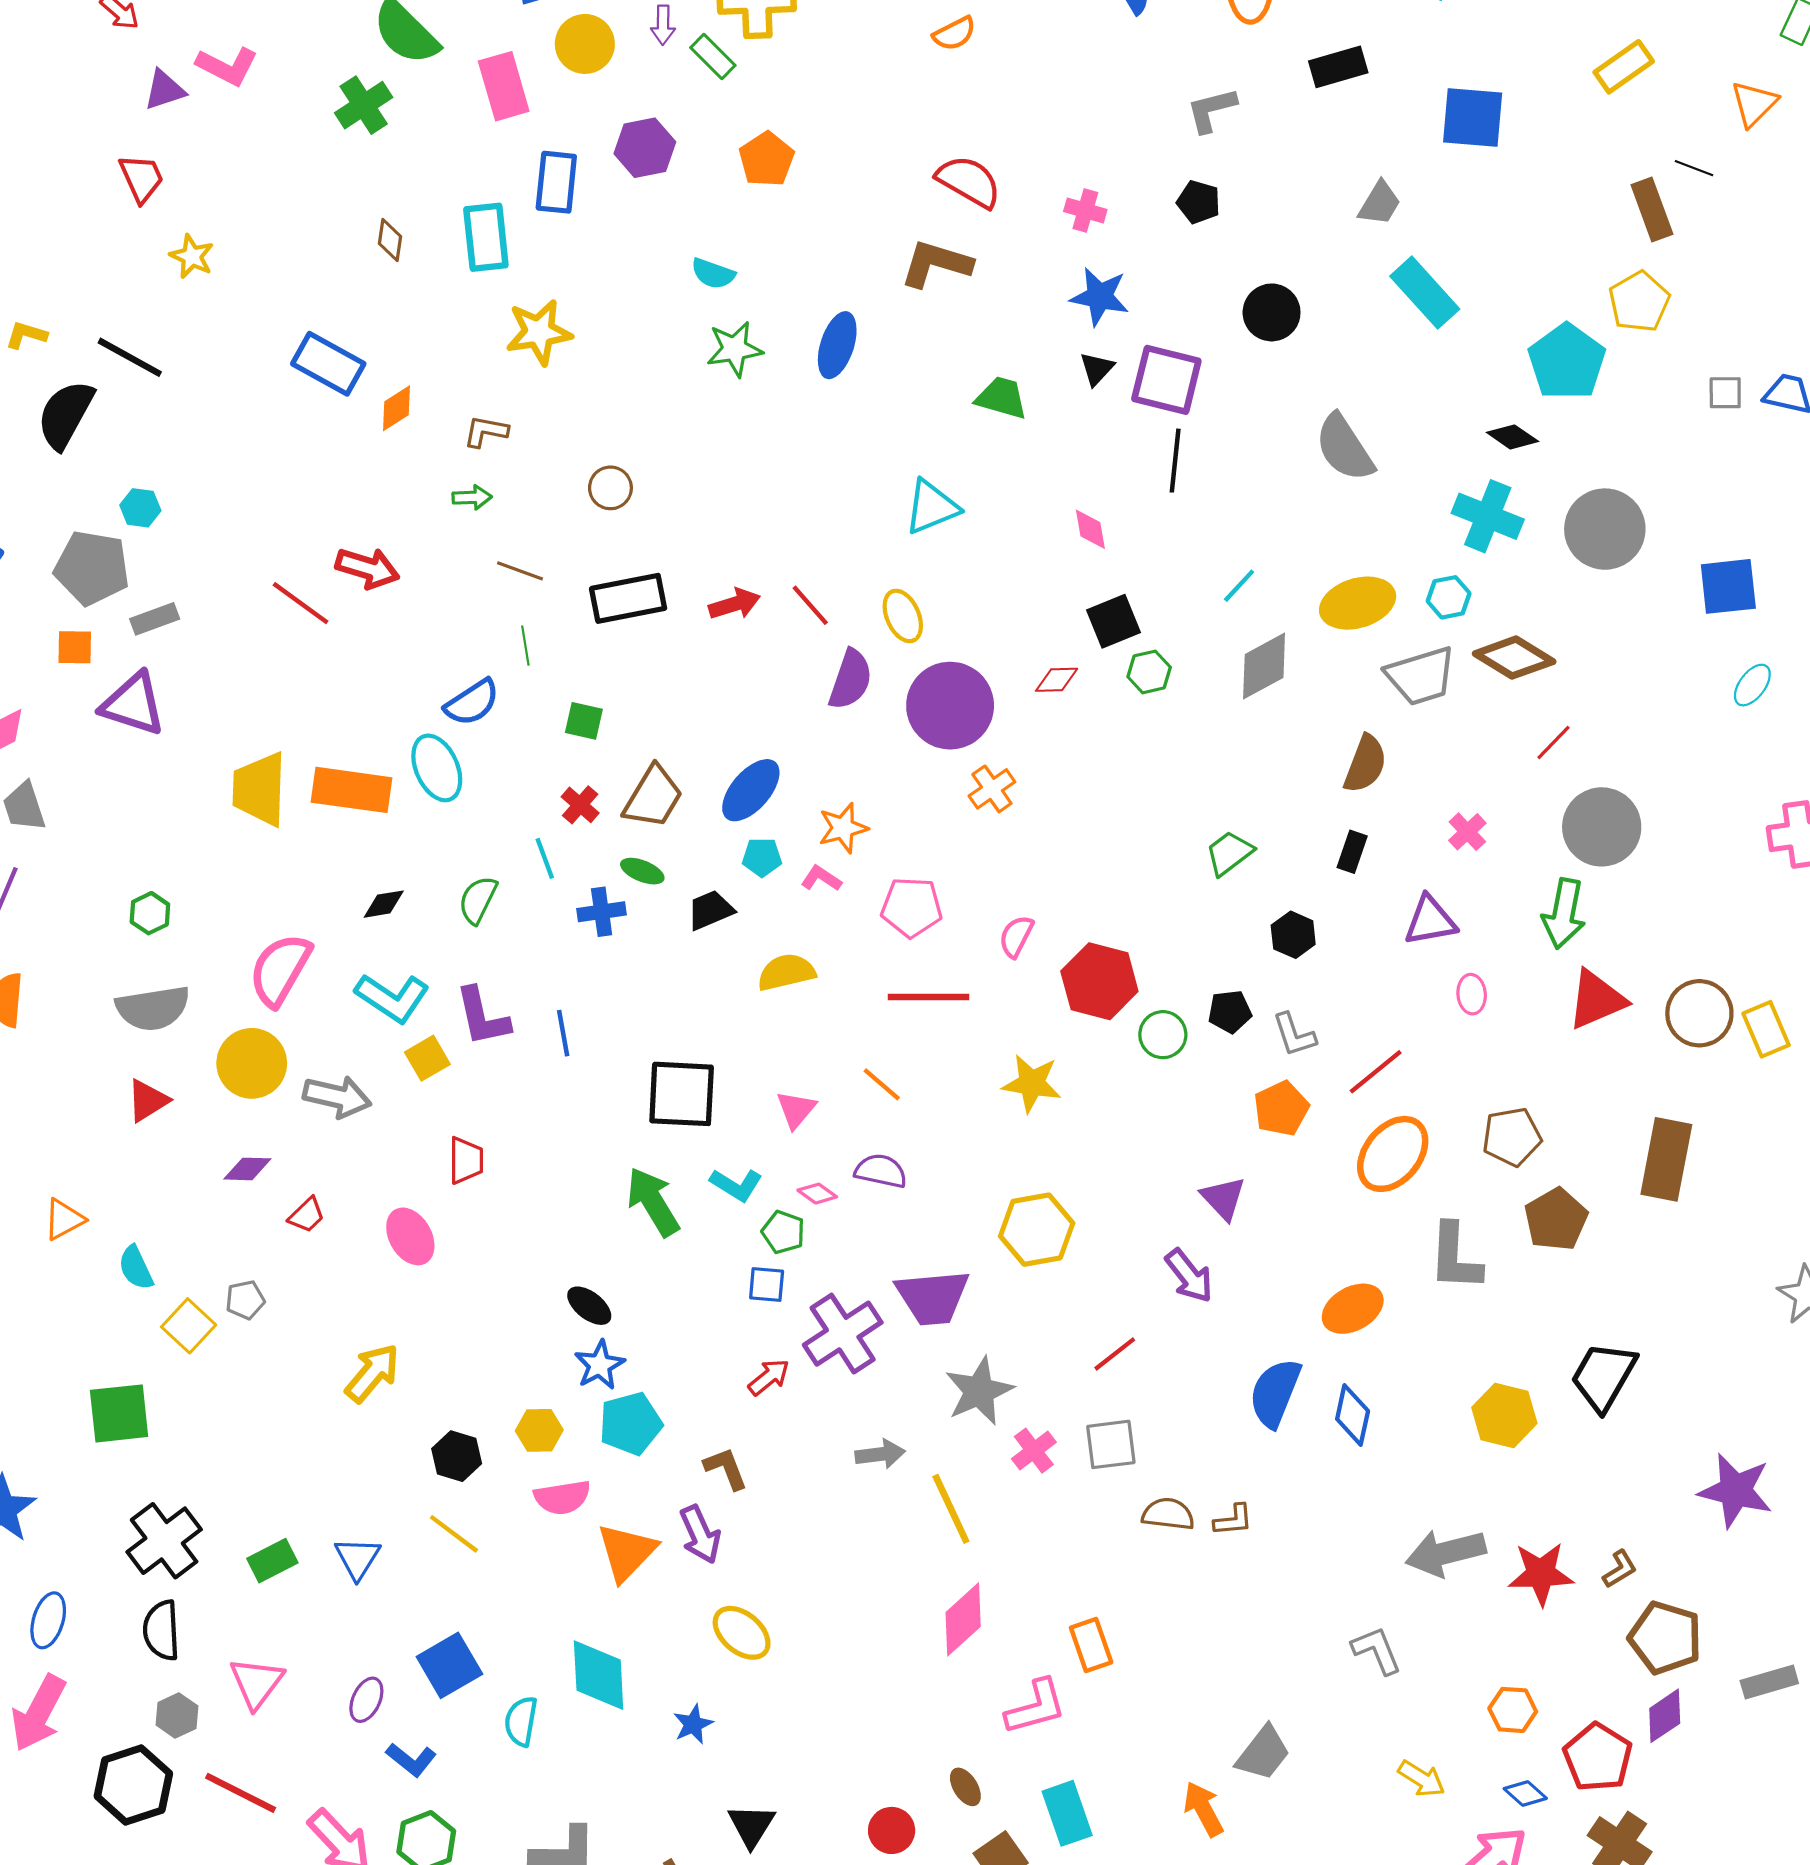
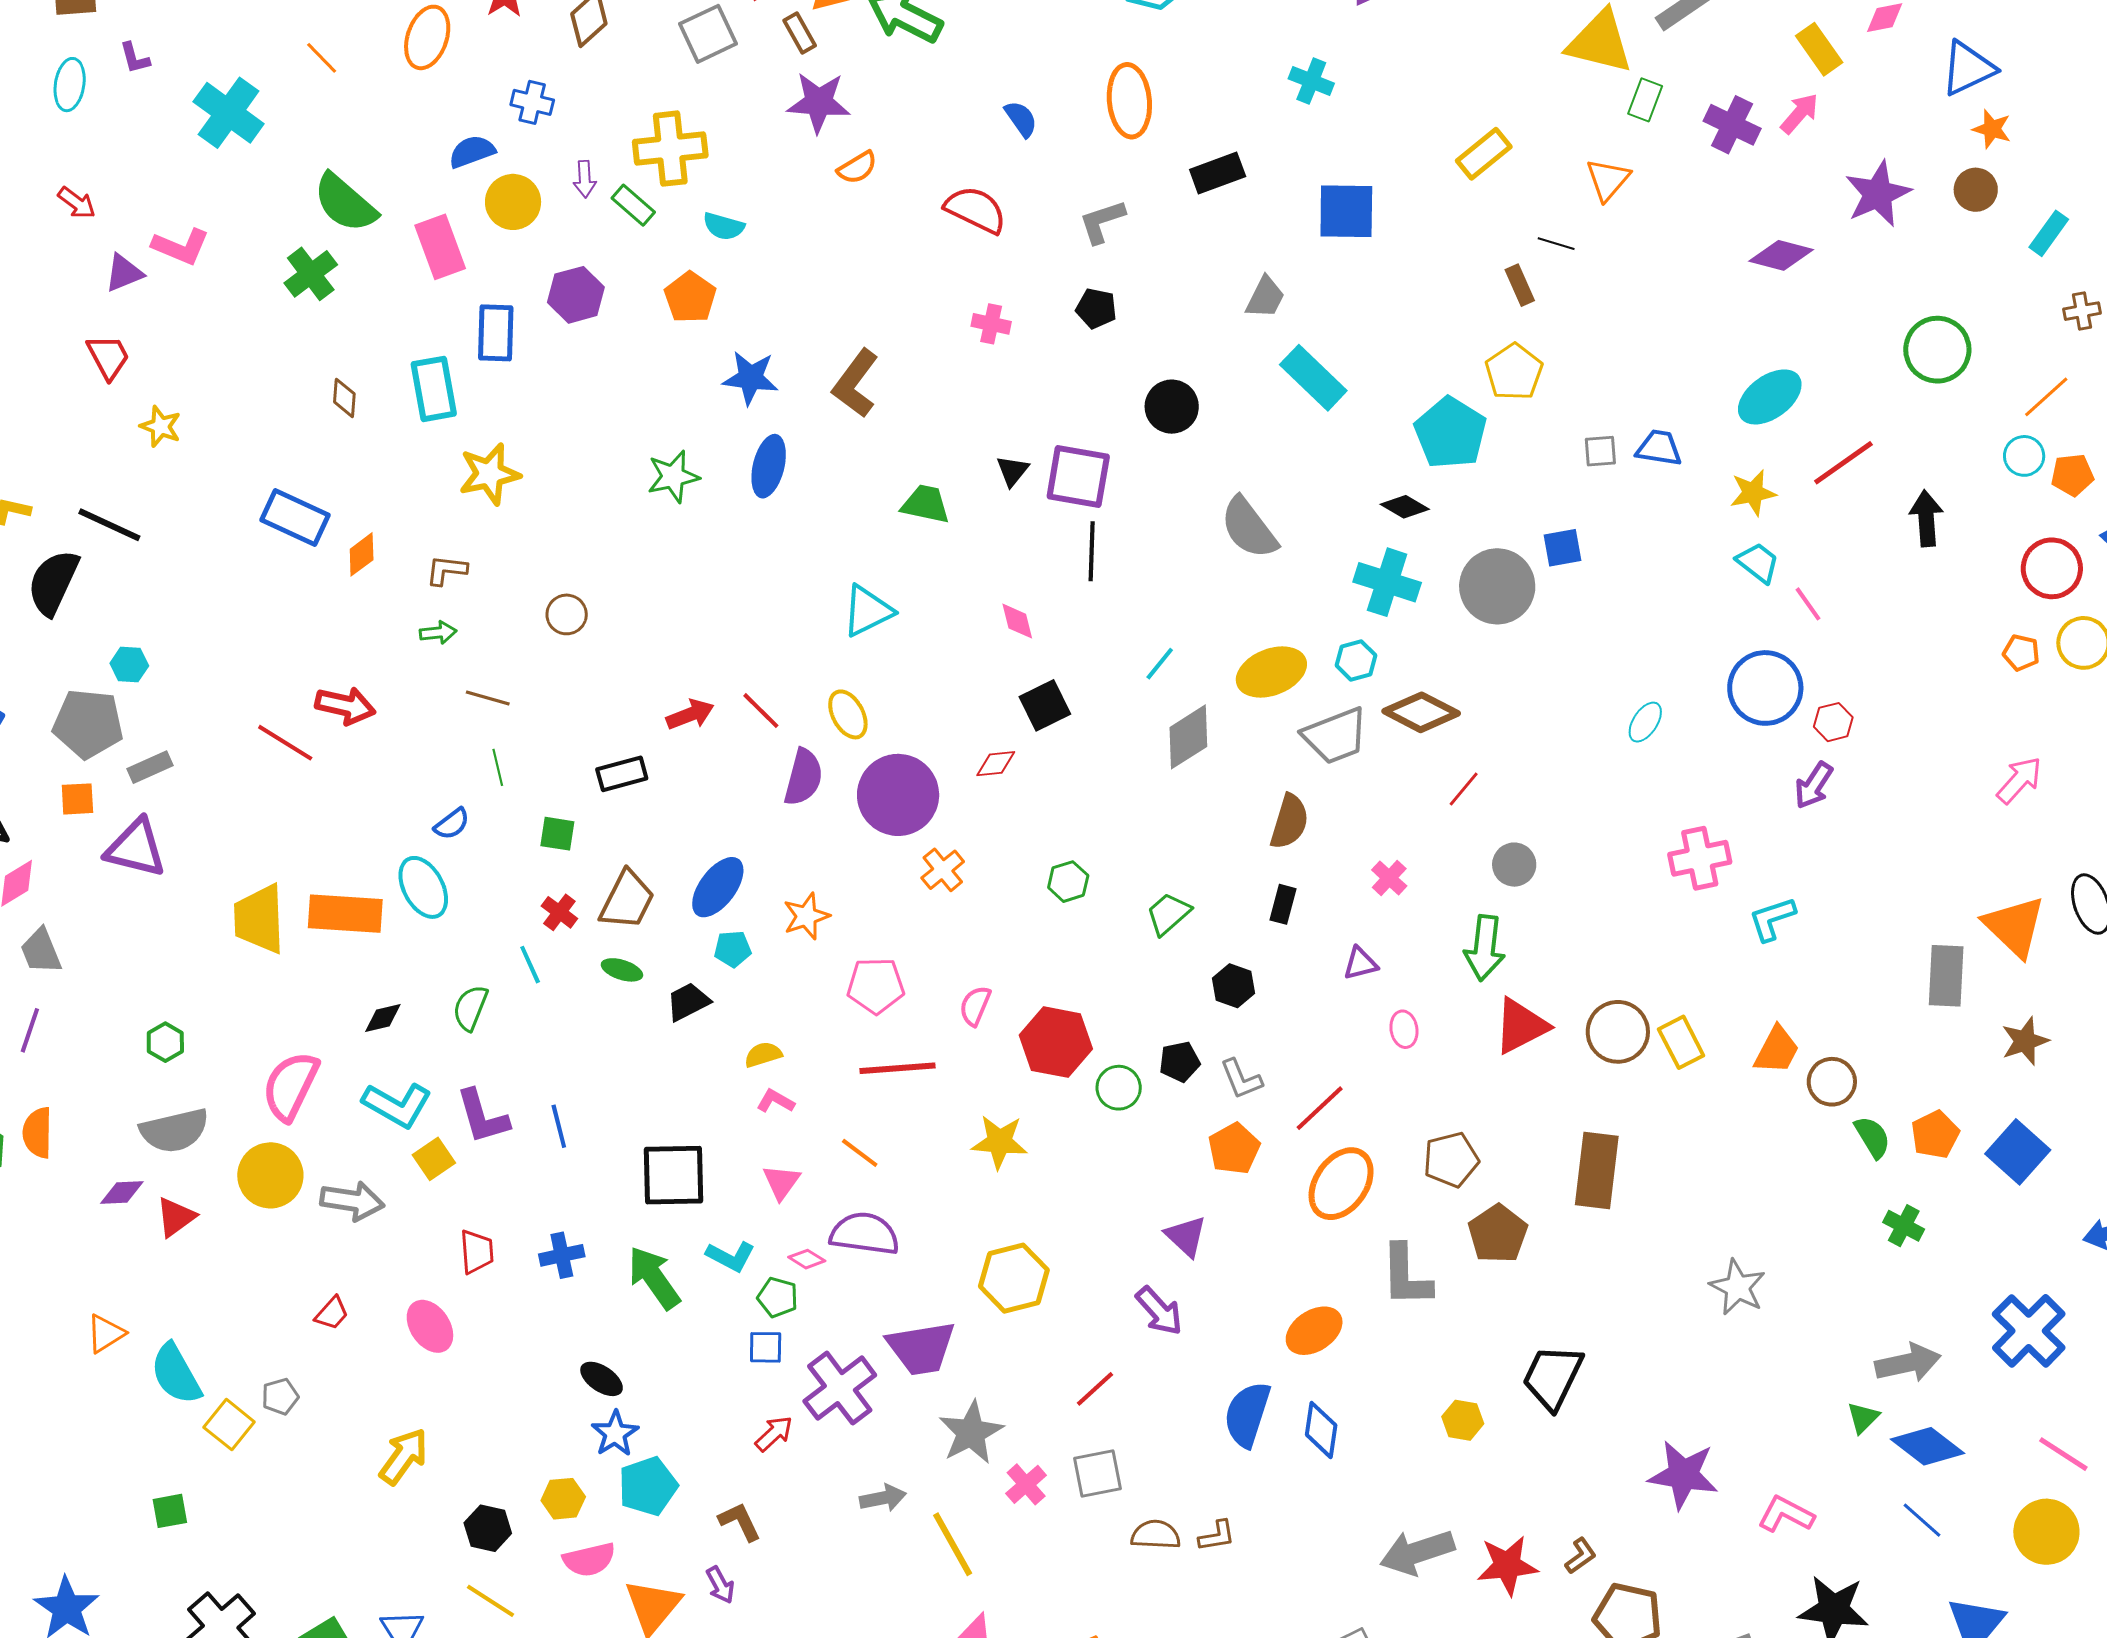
red semicircle: (969, 181) -> (976, 210), moved
brown rectangle: (1652, 210) -> (1520, 285), size x0.7
brown L-shape: (936, 264) -> (855, 383), turned -66
cyan semicircle: (713, 274) -> (724, 226), moved
blue star: (1100, 297) -> (750, 378), moved
blue square: (1728, 586) -> (1562, 548), moved, size x0.7
black rectangle: (628, 598) -> (622, 774), moved, size x0.7
green hexagon: (1149, 672) -> (1068, 882), moved
blue semicircle: (472, 702) -> (452, 824), size x0.7
gray circle: (1602, 827) -> (1514, 865), size x0.6
pink L-shape: (821, 878) -> (775, 1101), moved
blue cross: (602, 912) -> (562, 1255), moved
purple triangle: (1430, 921) -> (1360, 963), size x0.7
yellow semicircle: (786, 972) -> (763, 1055), size x0.7
purple diamond: (247, 1169) -> (122, 1192), moved
purple semicircle: (881, 1171) -> (865, 1234), size x1.4
cyan semicircle: (136, 1268) -> (176, 1374), size x1.5
green square: (119, 1413) -> (170, 1511), size x0.6
yellow hexagon: (1504, 1415) -> (1463, 1420), size x0.7
purple arrow: (700, 1534) -> (720, 1585), size x0.7

